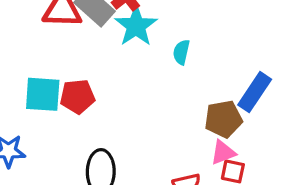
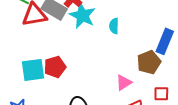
pink triangle: (223, 152) -> (124, 83), moved

